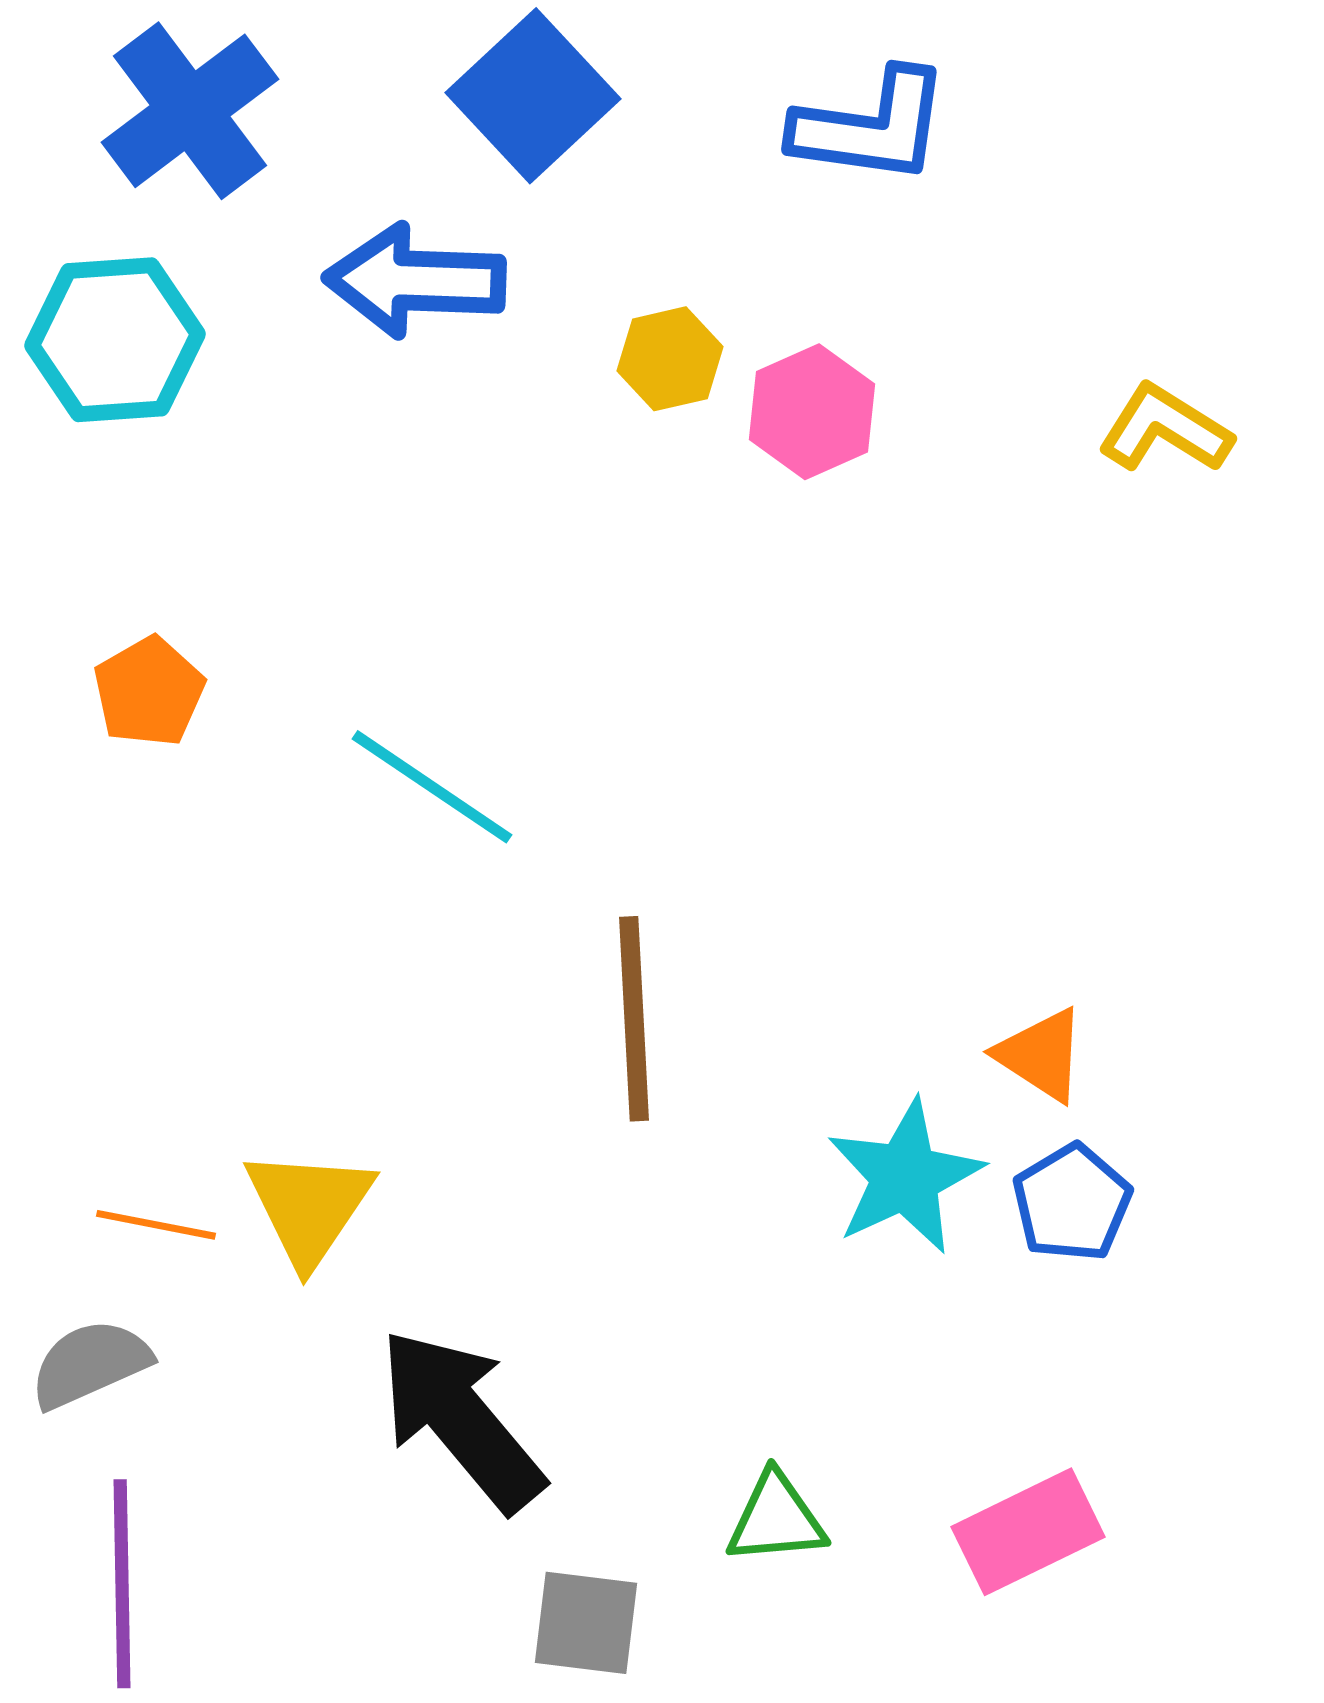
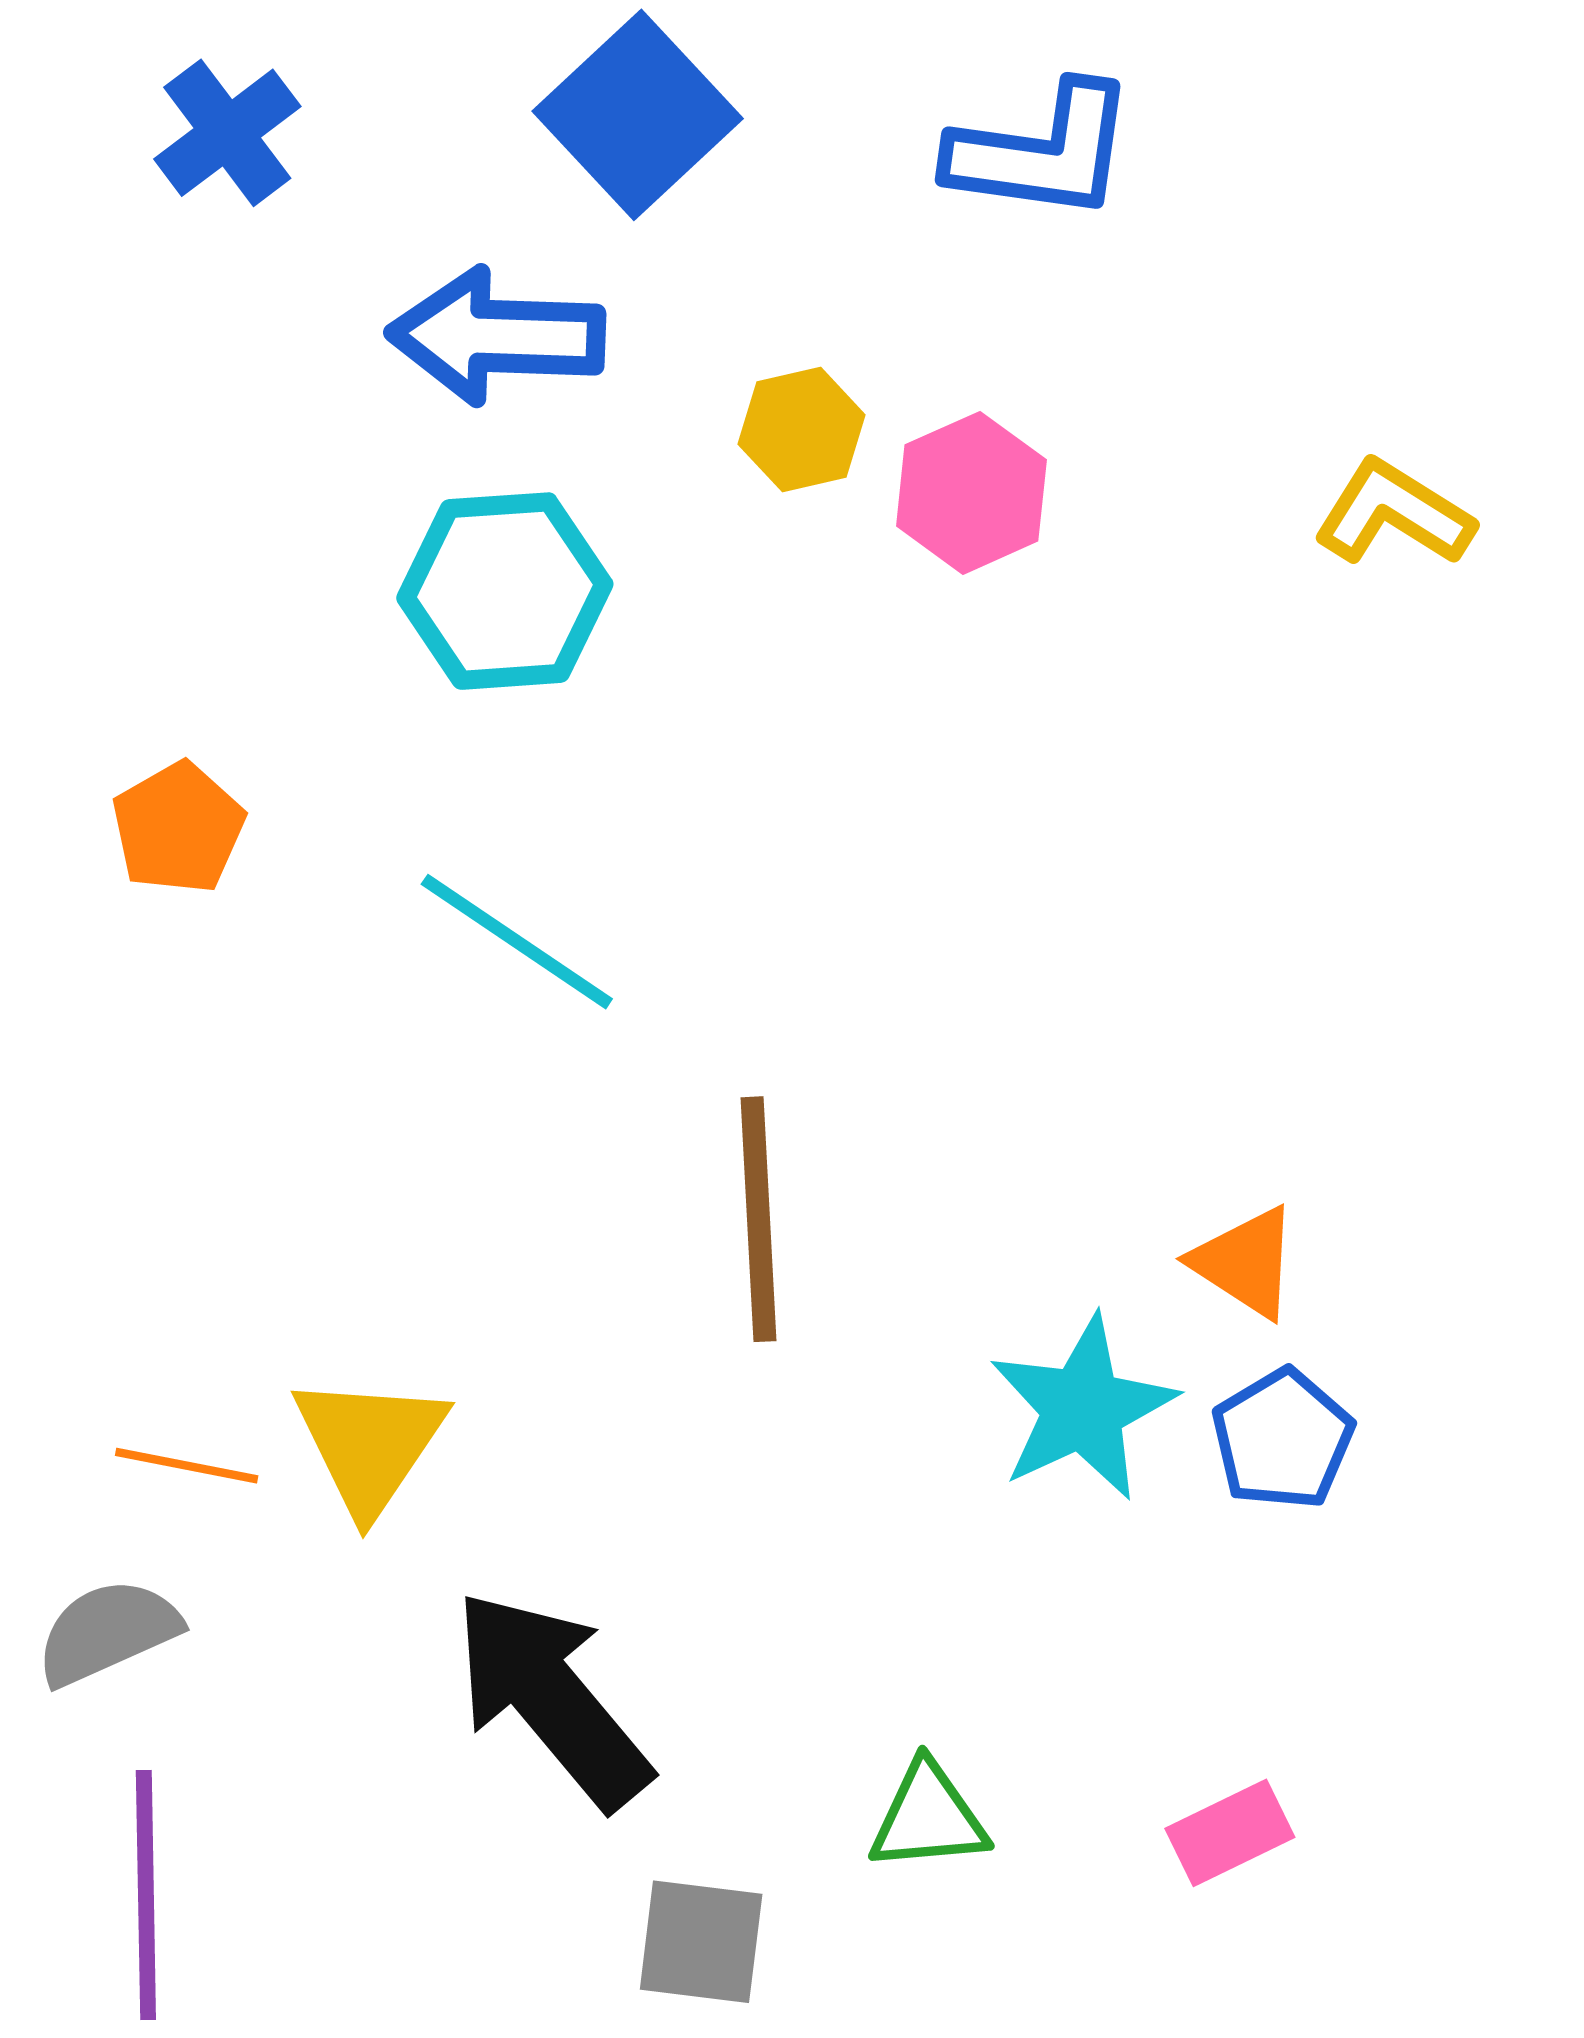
blue cross: (190, 111) -> (227, 133), size x0.7
cyan hexagon: (115, 340) -> (505, 591), moved
pink rectangle: (1028, 1532) -> (1230, 1833), size x0.7

